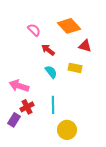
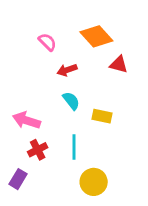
red arrow: (48, 50) -> (67, 70), turned -56
yellow rectangle: (75, 68) -> (102, 116), moved
purple rectangle: (14, 120) -> (18, 179), moved

